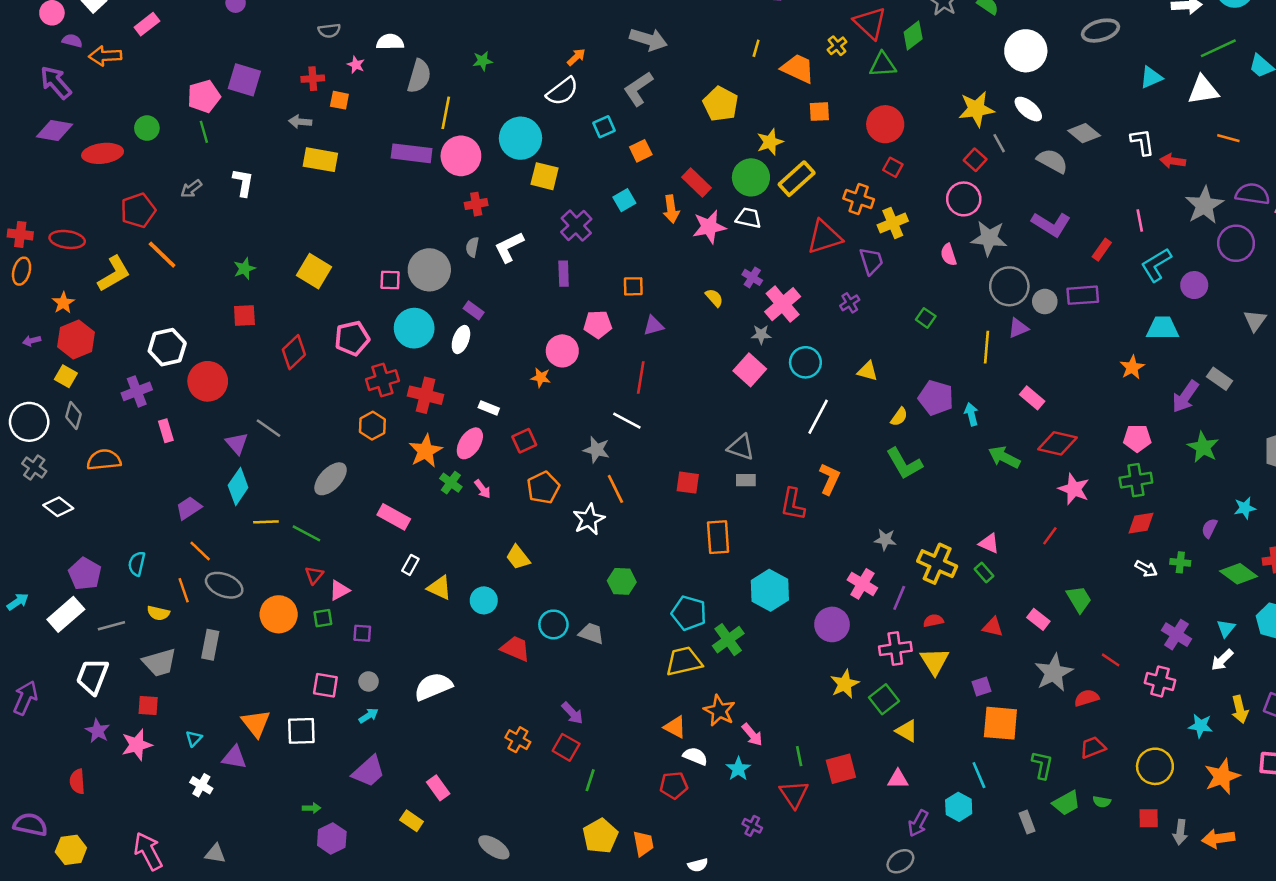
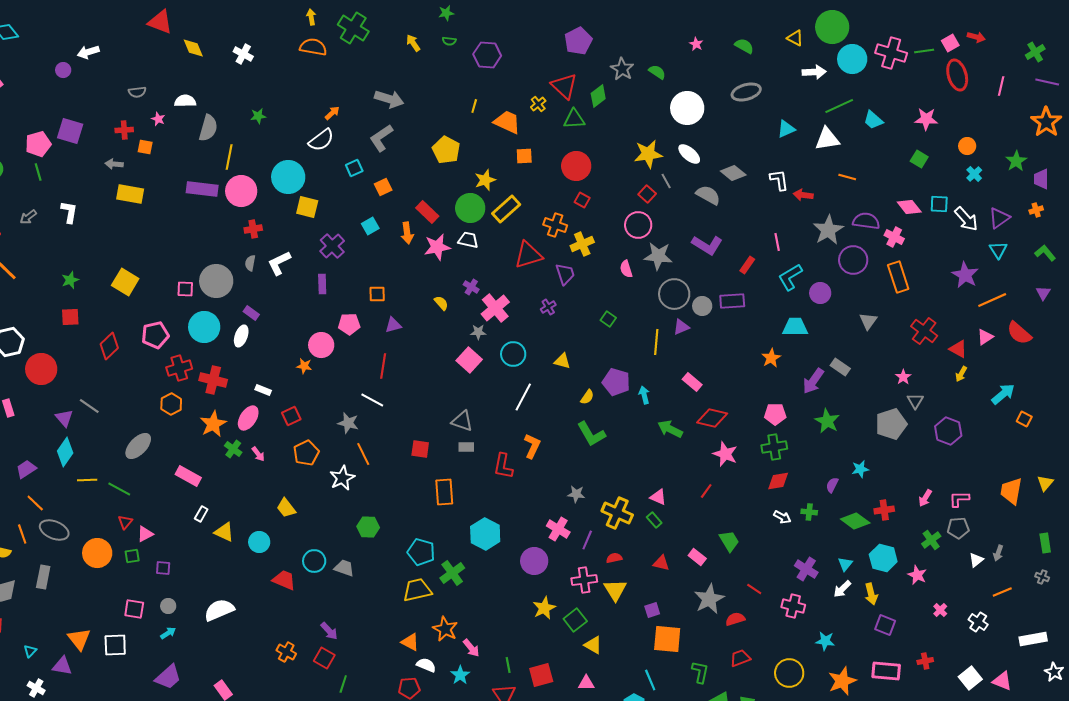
yellow arrow: (1240, 709) -> (871, 594), moved

